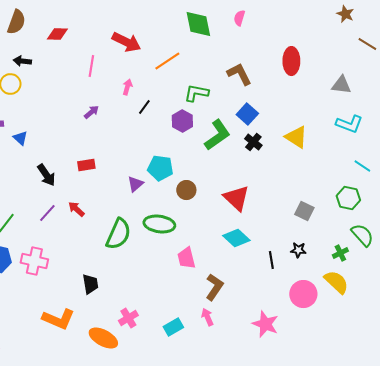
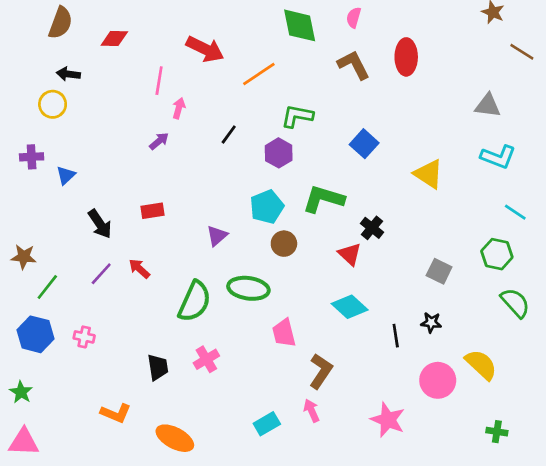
red ellipse: (291, 61) -> (406, 57), moved
brown L-shape: (239, 74) -> (354, 65), moved
pink arrow: (127, 87) -> (179, 108), moved
green L-shape: (217, 135) -> (323, 199), moved, turned -128
blue triangle: (20, 138) -> (66, 175), turned 35
black cross: (253, 142) -> (372, 228), moved
cyan pentagon: (160, 168) -> (267, 207), moved, turned -30
red triangle: (236, 198) -> (350, 254), size x0.7
green cross: (340, 253) -> (497, 432), moved, turned 35
pink cross: (34, 261) -> (84, 337), size x0.6
pink cross: (128, 318) -> (206, 359), moved
orange L-shape: (58, 319) -> (116, 413), size x0.7

